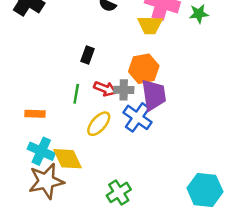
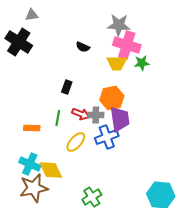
green star: (199, 14) -> (142, 63), moved
orange rectangle: (35, 114) -> (32, 128), moved
blue cross: (137, 117) -> (107, 137), turned 35

